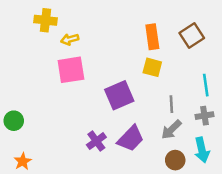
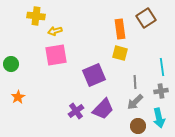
brown square: (192, 36) -> (146, 18), moved
green circle: (14, 121) -> (11, 64), moved
orange star: (23, 161) -> (18, 97), moved

